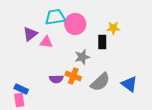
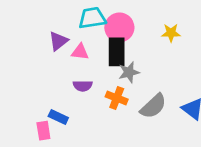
black rectangle: (102, 42) -> (117, 52), moved, size x1.5
purple semicircle: (56, 79) -> (83, 86), moved
blue rectangle: (21, 89) -> (58, 117), moved

